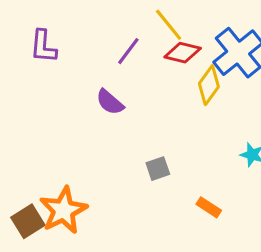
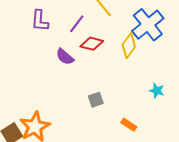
purple L-shape: (43, 46) -> (40, 21), moved
red diamond: (183, 53) -> (92, 44), moved

